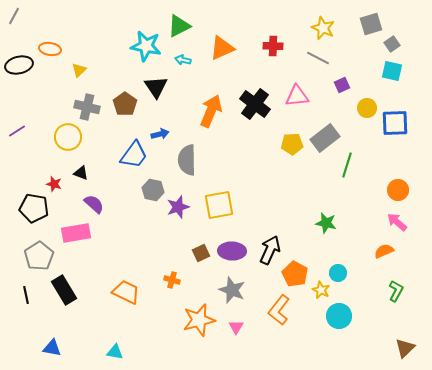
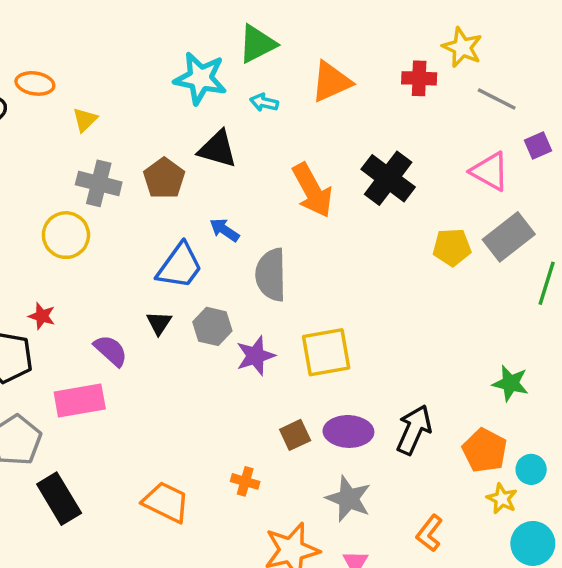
yellow star: (323, 28) -> (462, 47), moved
black triangle: (156, 87) -> (218, 149), turned -40
pink triangle: (297, 96) -> (490, 171), moved, turned 35
orange arrow: (211, 111) -> (312, 190), turned 128
blue arrow: (160, 134) -> (224, 230), turned -132
black triangle: (81, 173) -> (159, 323), moved, turned 42
orange pentagon: (295, 274) -> (485, 450), moved
orange L-shape: (279, 310) -> (429, 533), size x0.7

